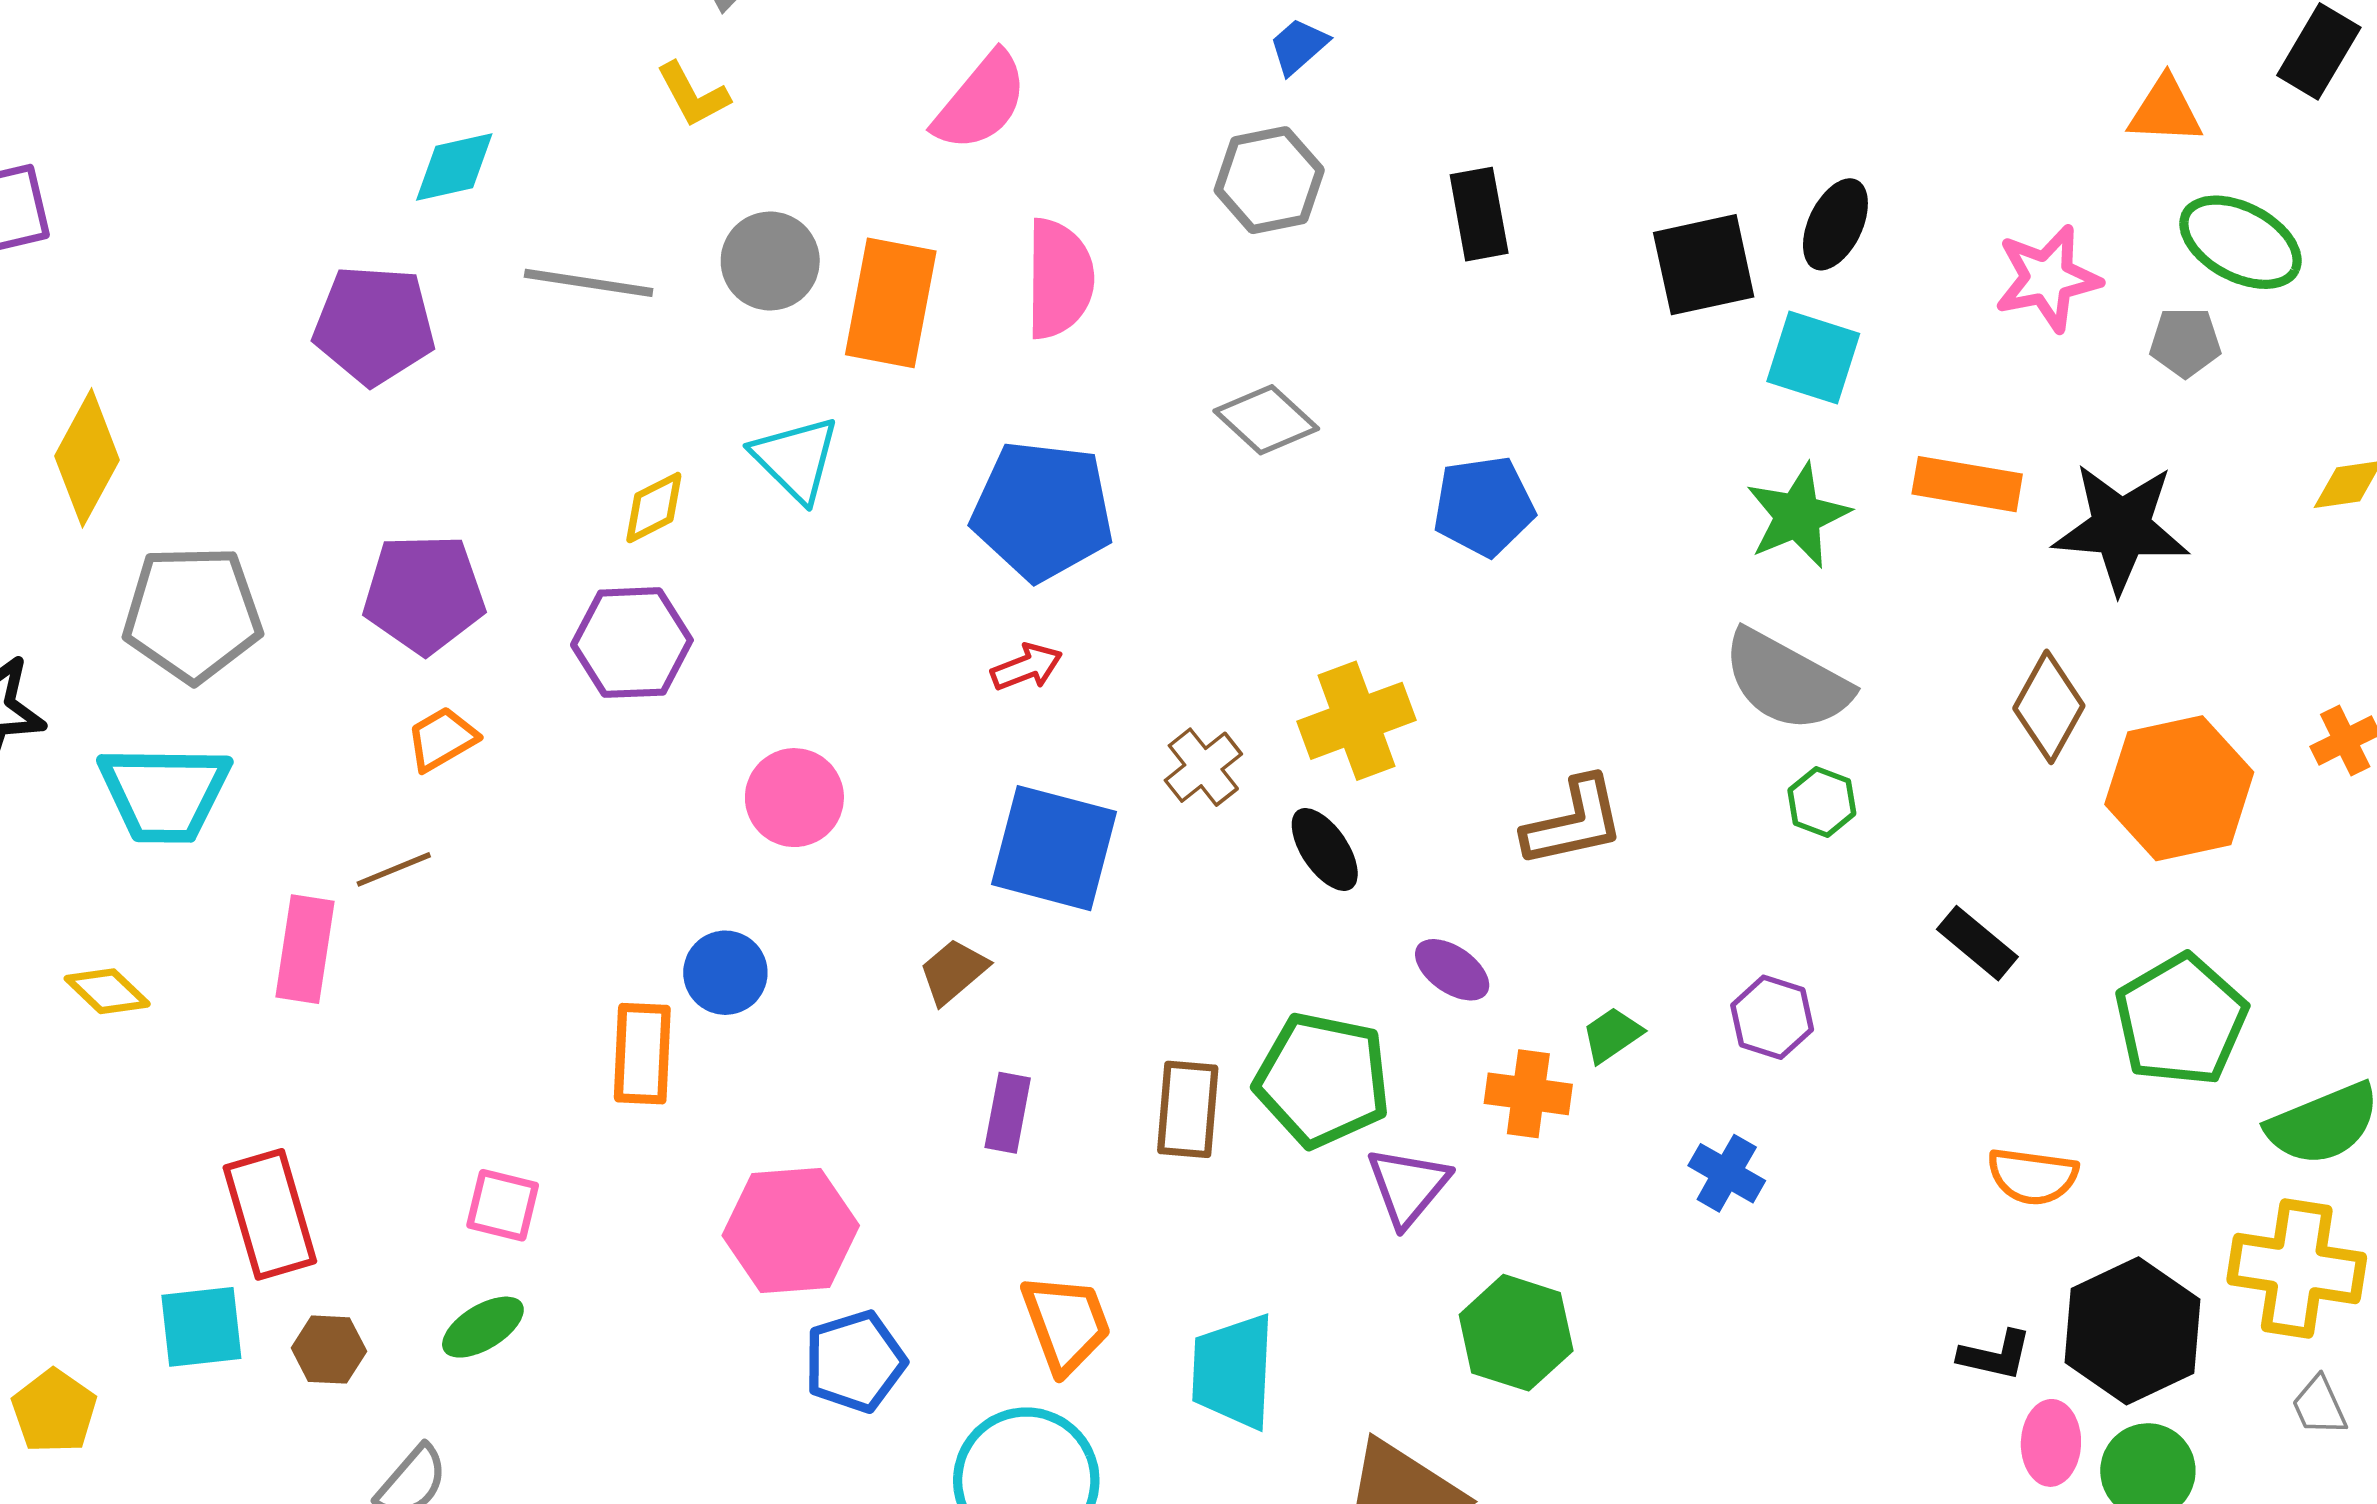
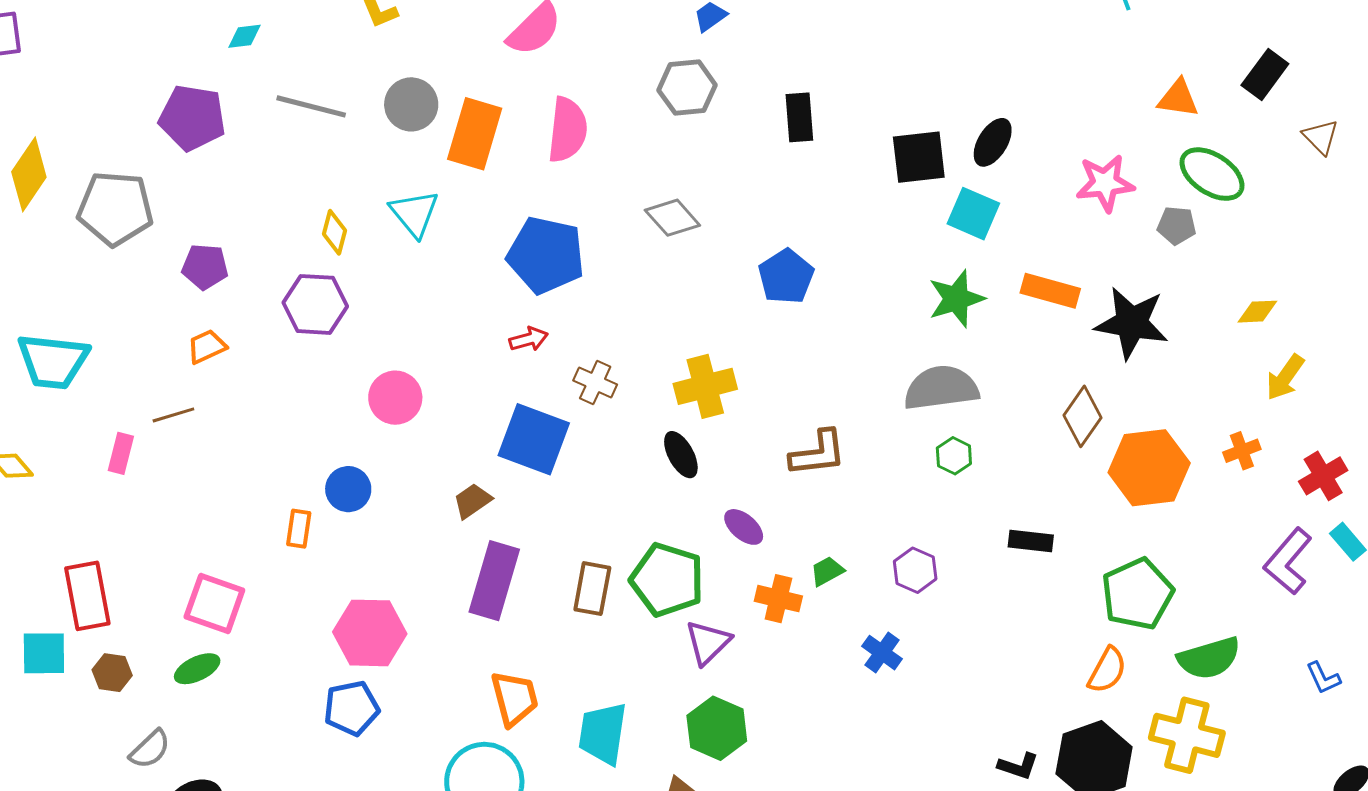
cyan diamond: (454, 167) -> (244, 36), size x0.7
blue pentagon: (1484, 506) -> (786, 277), turned -30
yellow diamond: (654, 508) -> (335, 232), turned -54
purple pentagon: (424, 594) -> (205, 267), size x0.7
gray pentagon: (193, 614) -> (115, 209), moved
gray semicircle: (1786, 681) -> (941, 388), turned 138
brown cross: (1203, 767) -> (595, 383), moved, turned -33
black rectangle: (1977, 943) -> (1031, 541), turned -39
pink rectangle: (305, 949) -> (121, 453), size x0.7
orange rectangle: (642, 1054) -> (299, 529), size x0.7
purple rectangle: (1008, 1113) -> (494, 581), size x1.8
orange semicircle: (2033, 1176) -> (1107, 670), moved, turned -75
pink square: (503, 1205) -> (214, 604), size x1.5
green hexagon: (1516, 1333) -> (717, 728), moved
blue pentagon: (855, 1361) -> (352, 708), moved

